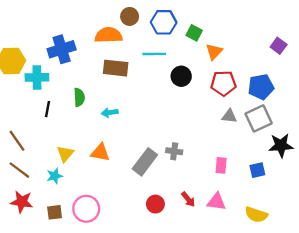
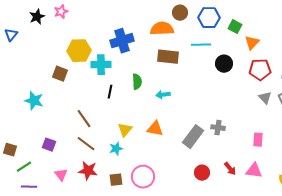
gray triangle: (229, 116) -> (265, 98), turned 40

